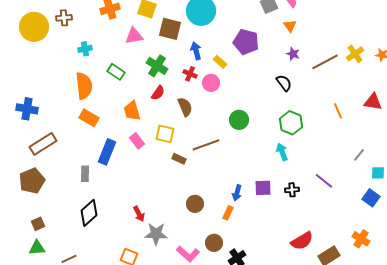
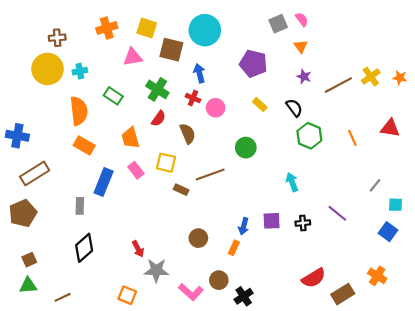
yellow circle: (34, 27) -> (48, 69), moved
yellow rectangle: (220, 62) -> (260, 105), moved
green hexagon: (291, 123) -> (309, 136), moved

